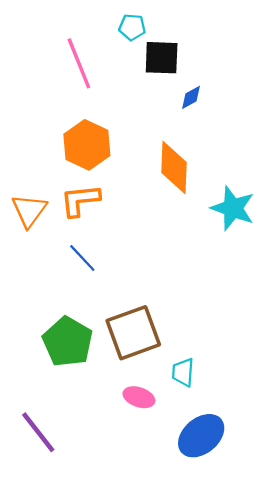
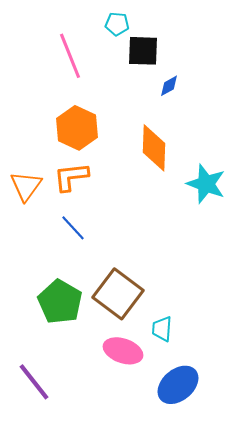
brown square: (133, 333) -> (118, 294), turned -33
pink ellipse: (139, 397) -> (123, 351), size x1.4

